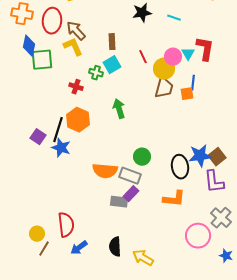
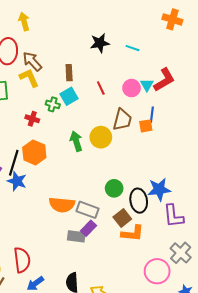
red L-shape: (205, 49) -> (164, 80), turned 50
yellow circle: (164, 69) -> (101, 137), moved
green circle: (142, 157) -> (114, 188), moved
brown square: (217, 157) -> (122, 218), moved

